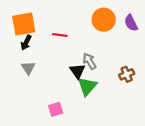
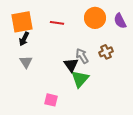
red line: (60, 35) -> (57, 23), moved
brown cross: (127, 74) -> (106, 52), moved
pink square: (56, 109) -> (51, 100), turned 32

